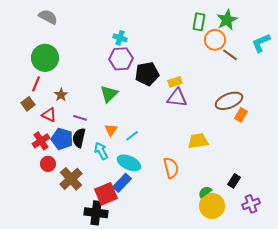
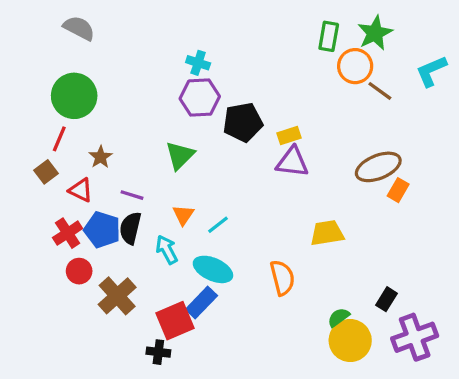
purple cross: (251, 204) -> (415, 337), size x1.5
black cross: (96, 213) -> (158, 352), size x0.6

